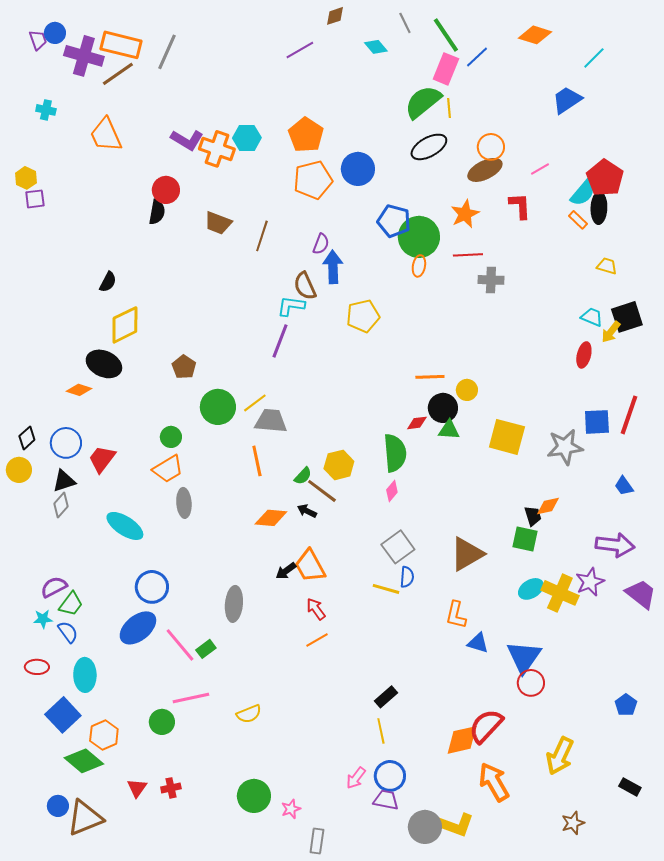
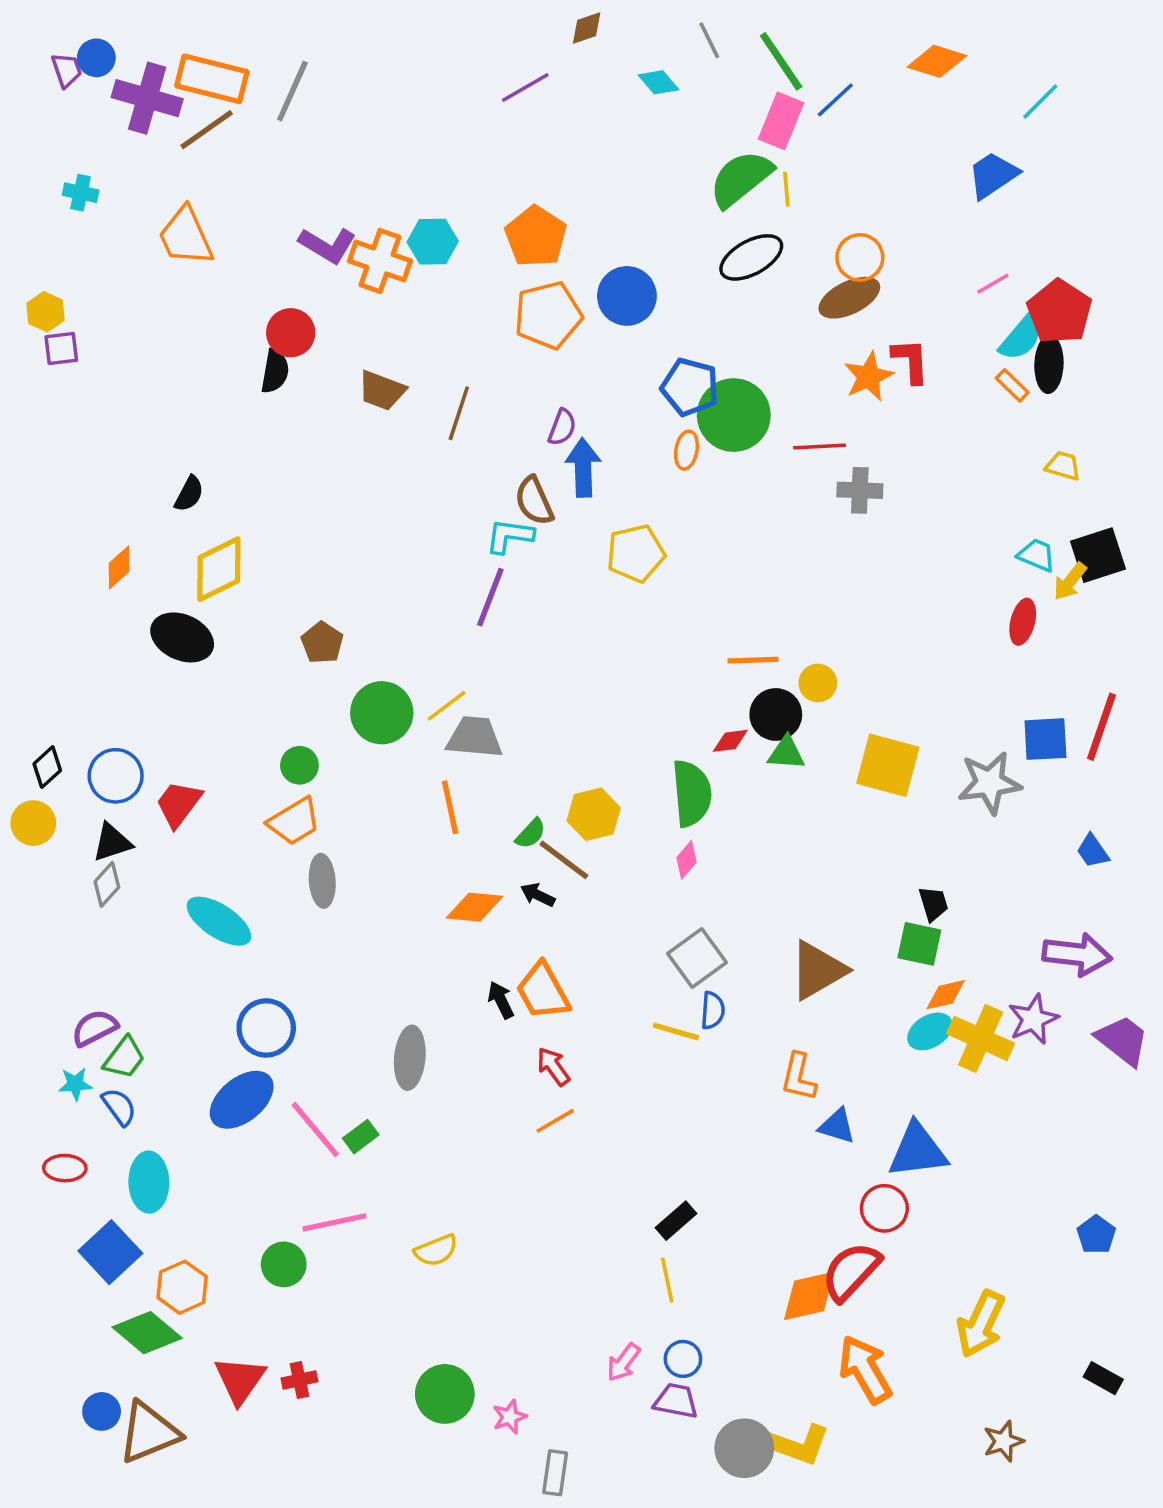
pink line: (540, 169) -> (993, 284), moved
orange star: (465, 214) -> (869, 377), moved
orange ellipse: (419, 266) -> (686, 450), moved
orange diamond: (79, 390) -> (119, 567), moved, turned -60
orange diamond: (548, 506) -> (946, 995), moved
black arrow: (286, 571) -> (501, 1000), turned 100
blue triangle: (524, 657) -> (918, 1151), turned 48
red circle: (531, 683) -> (884, 1208), moved
blue circle: (390, 776) -> (683, 1359), size x0.7
red triangle: (137, 788) -> (240, 1380), size x1.5

